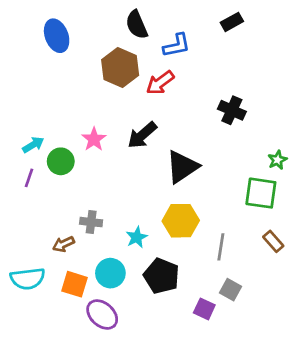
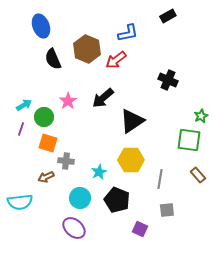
black semicircle: (137, 25) -> (53, 59), moved
orange square: (75, 284) -> (48, 143), moved
gray square: (230, 290) -> (167, 210), turned -35
purple square: (204, 309) -> (140, 229), moved

